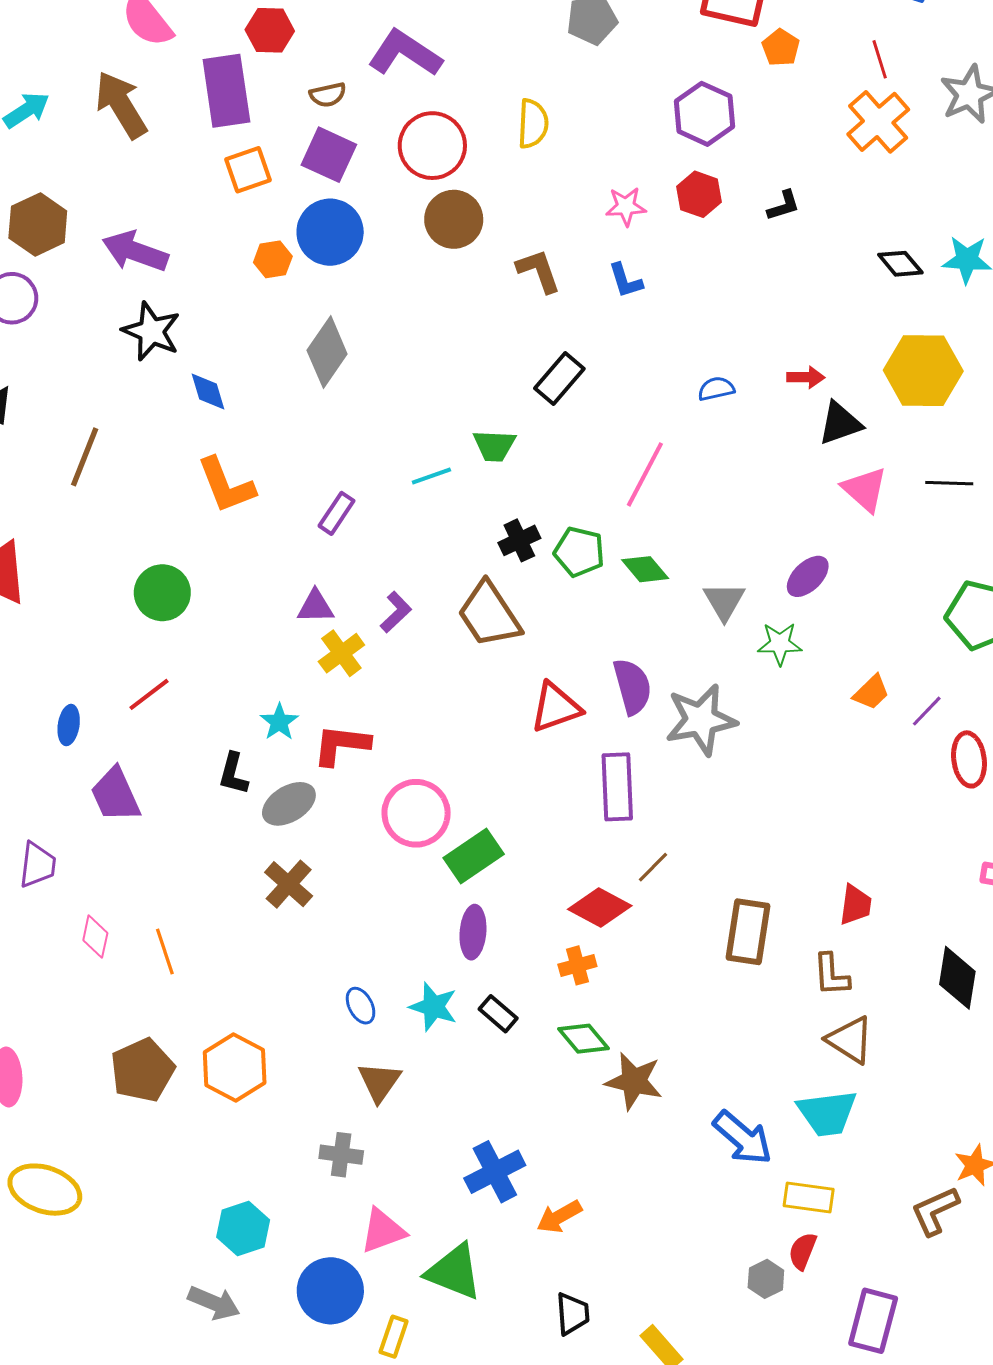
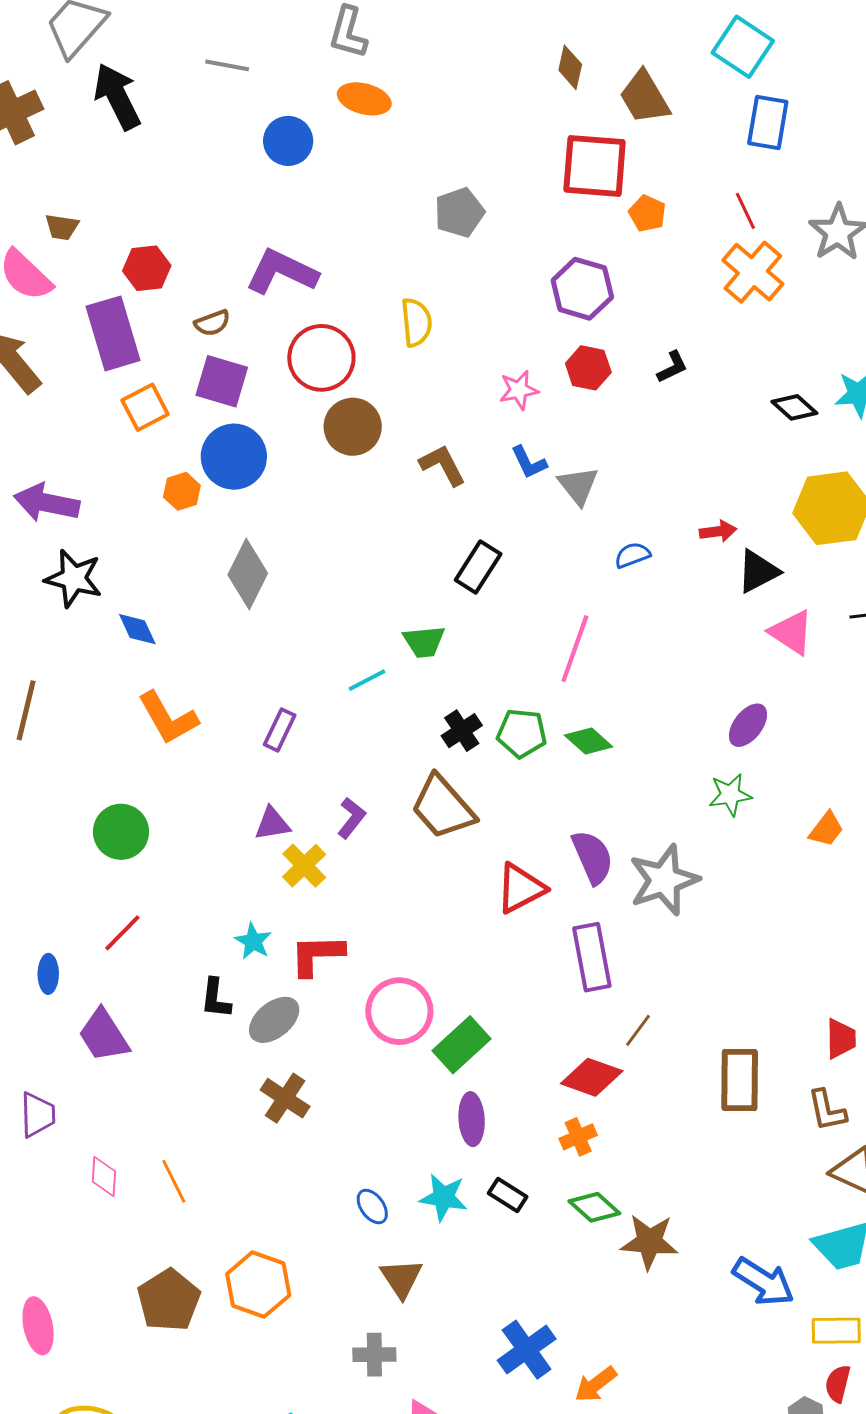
gray triangle: (724, 601) -> (578, 486), moved

